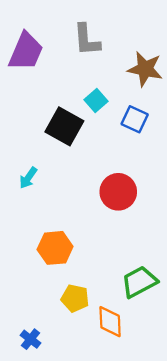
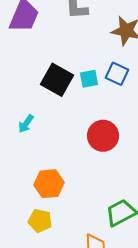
cyan square: (96, 101) -> (89, 79), moved, turned 30
yellow pentagon: (75, 298) -> (40, 221), moved

